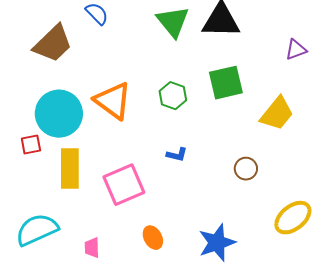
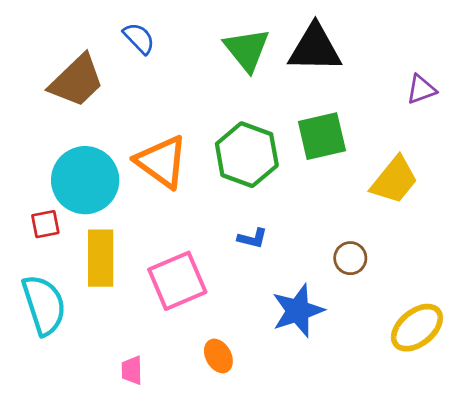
green hexagon: (173, 96) -> (247, 155), size x1.6
cyan semicircle: (37, 230) -> (44, 305), moved, turned 96
blue star: (217, 243) -> (298, 311), moved

